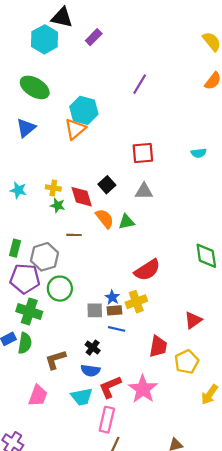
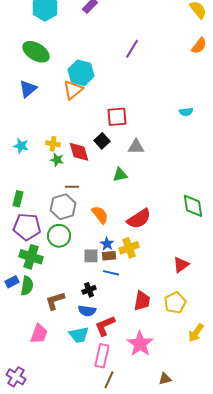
red square: (143, 153) -> (117, 117), moved
orange semicircle: (105, 219) -> (100, 215), moved
gray hexagon: (45, 257) -> (63, 207), moved
red trapezoid: (158, 346) -> (142, 301), moved
black cross: (93, 348) -> (89, 290), turned 32
pink star: (143, 389) -> (140, 344), moved

